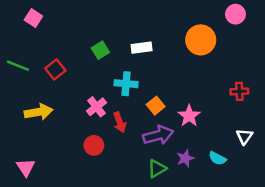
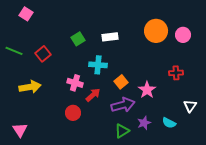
pink circle: (235, 14) -> (183, 35), moved
red cross: (239, 91) -> (176, 73), moved
pink cross: (96, 107) -> (75, 83), turned -35
red arrow: (120, 122) -> (93, 95), turned -112

